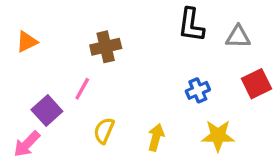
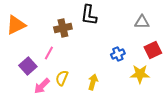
black L-shape: (191, 25) -> (89, 15), moved
orange triangle: (27, 42) -> (16, 25), size x1.5
yellow star: (218, 136) -> (140, 74), moved
pink arrow: (27, 144) -> (42, 86), moved

